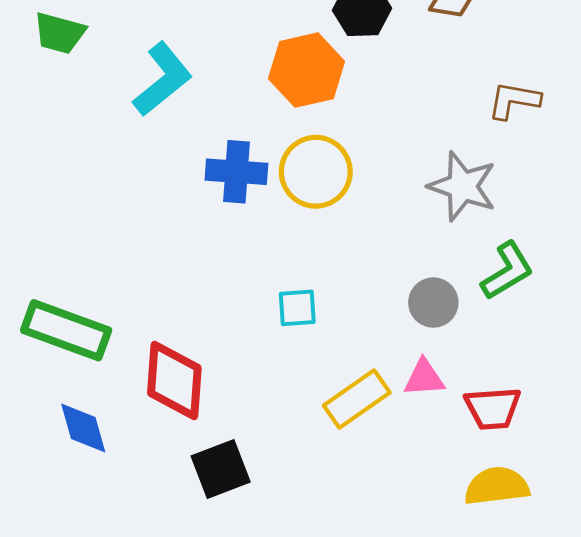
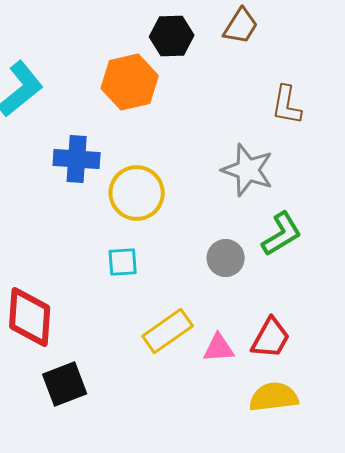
brown L-shape: (514, 100) -> (287, 105), turned -90
yellow circle: (316, 172) -> (137, 193), moved
pink triangle: (424, 378) -> (219, 348), moved
red trapezoid: (493, 408) -> (271, 338), turned -57

